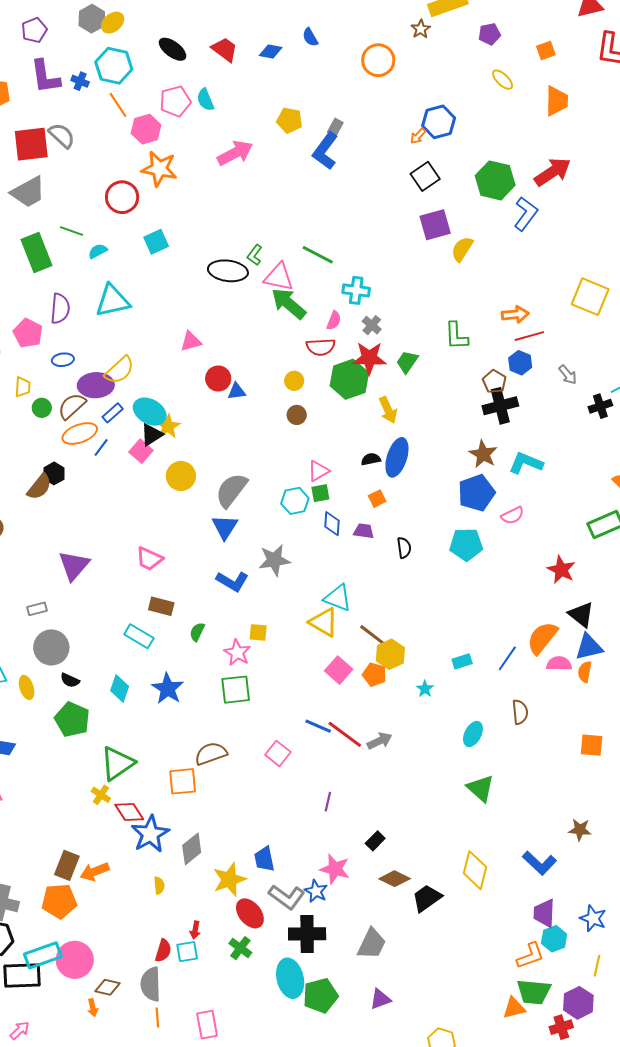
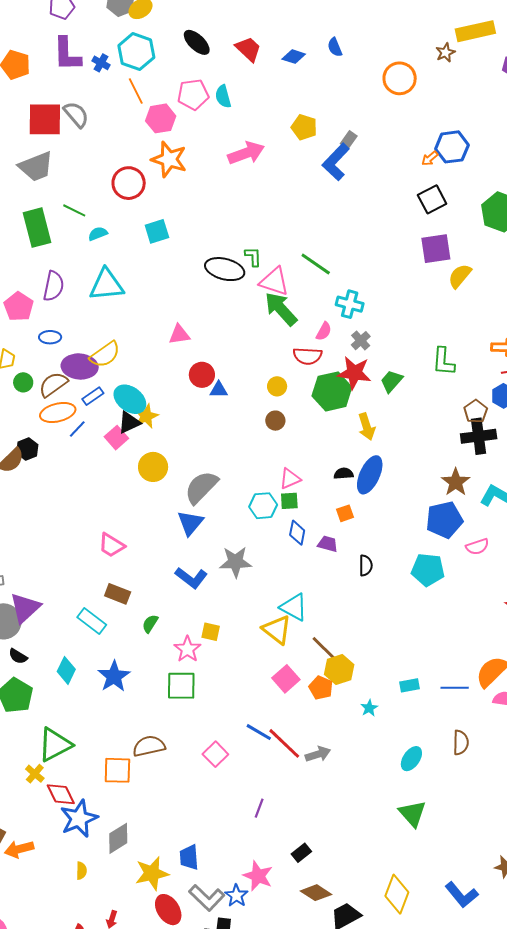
green L-shape: (255, 255) -> (253, 257), turned 135
purple triangle: (74, 565) -> (25, 608), moved
blue line: (507, 658) -> (455, 688), turned 48

